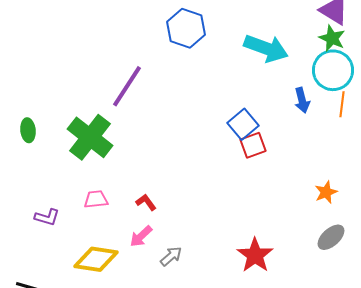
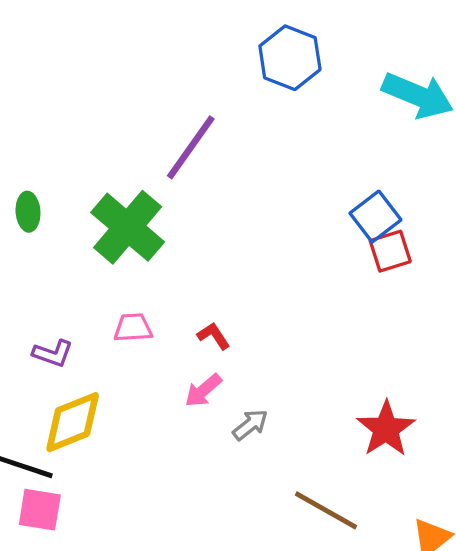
yellow diamond: (96, 259) -> (73, 422), moved, turned -33

